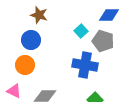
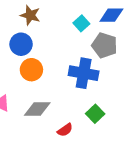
cyan square: (81, 31) -> (81, 23), moved
orange circle: (25, 65) -> (31, 70), moved

